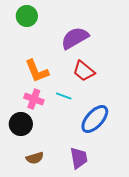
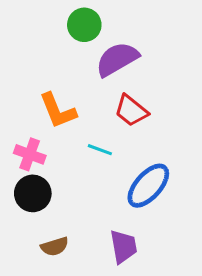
green circle: (27, 16) -> (84, 25), moved
pink cross: (34, 99) -> (30, 154), moved

